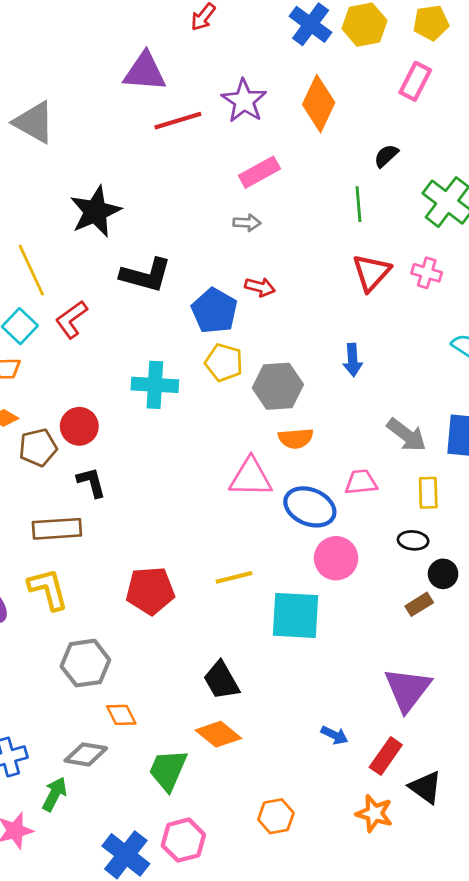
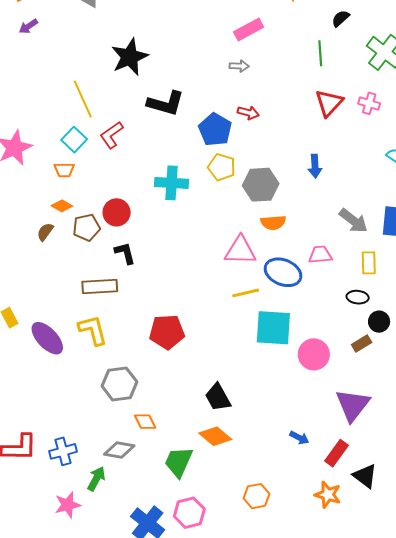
pink circle: (336, 558) -> (314, 354), moved
yellow line: (234, 577) -> (246, 293), moved
cyan square: (296, 615) -> (273, 328), moved

